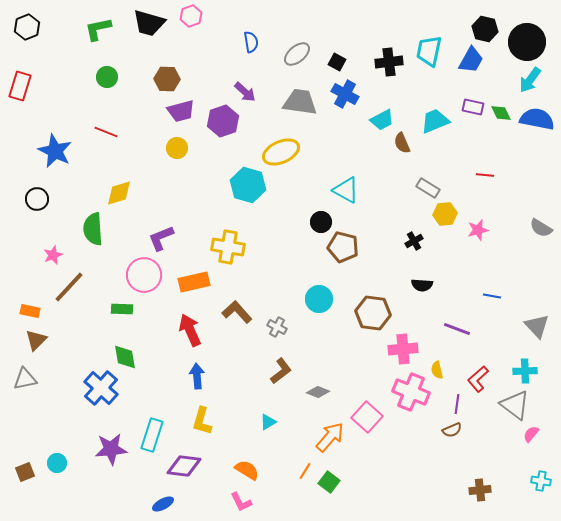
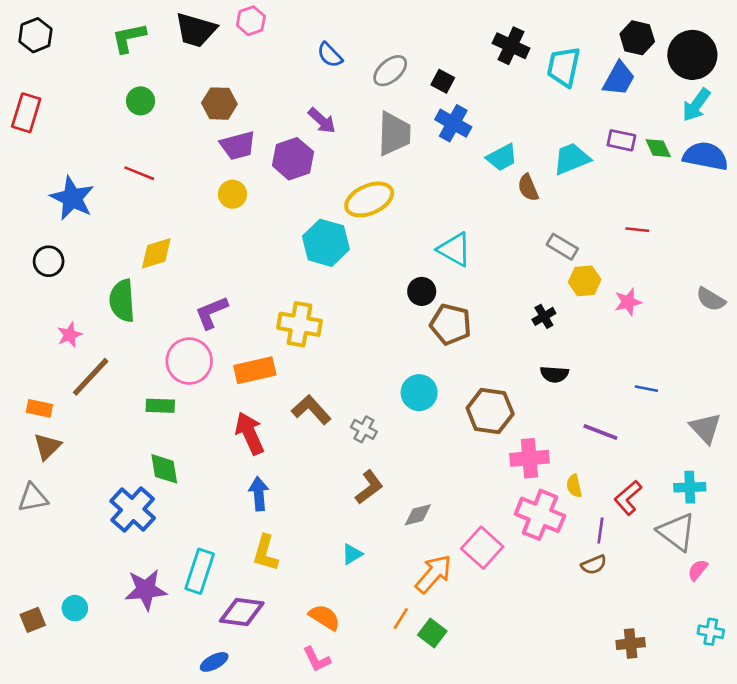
blue semicircle: (251, 42) -> (330, 55), turned 145
black cross: (389, 62) -> (511, 46), moved, turned 32
gray trapezoid: (300, 102) -> (394, 134), turned 84
gray diamond: (318, 392) -> (418, 515), turned -35

